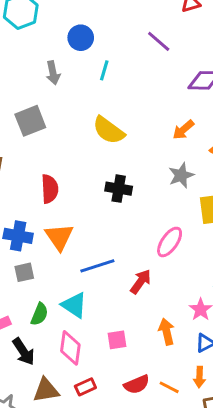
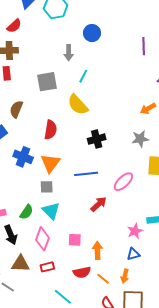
purple line: (159, 41) -> (144, 46), turned 36
cyan line: (104, 70) -> (83, 76), moved
yellow semicircle: (109, 130) -> (78, 105), moved
black cross: (119, 189) -> (97, 139), turned -36
blue line: (97, 266) -> (86, 174), moved
gray square: (24, 272) -> (47, 187), moved
orange arrow: (166, 332) -> (97, 250), moved

